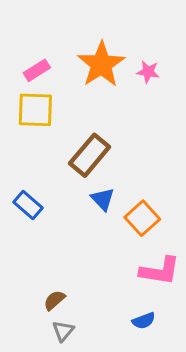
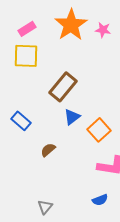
blue triangle: (103, 199) -> (72, 117), turned 36
brown semicircle: (54, 300) -> (48, 150), moved

